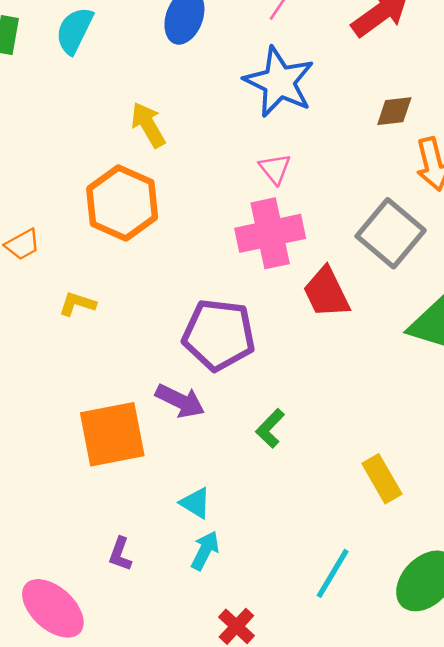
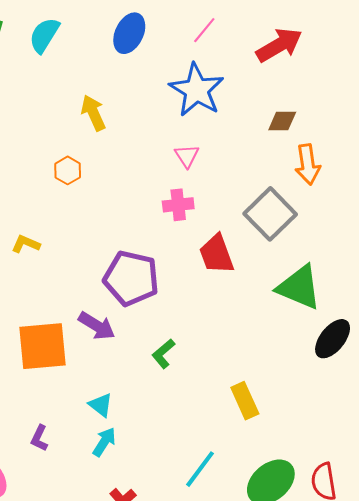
orange hexagon: (122, 203) -> (68, 170), size x0.5
pink cross: (270, 233) -> (178, 205), size x0.6

